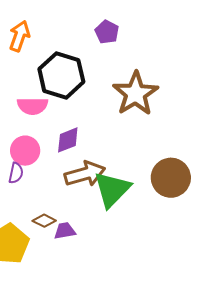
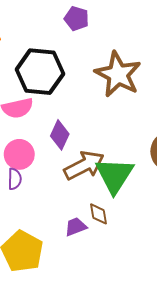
purple diamond: (68, 140) -> (60, 135), turned -32
brown diamond: (44, 221) -> (99, 214), moved, turned 65

